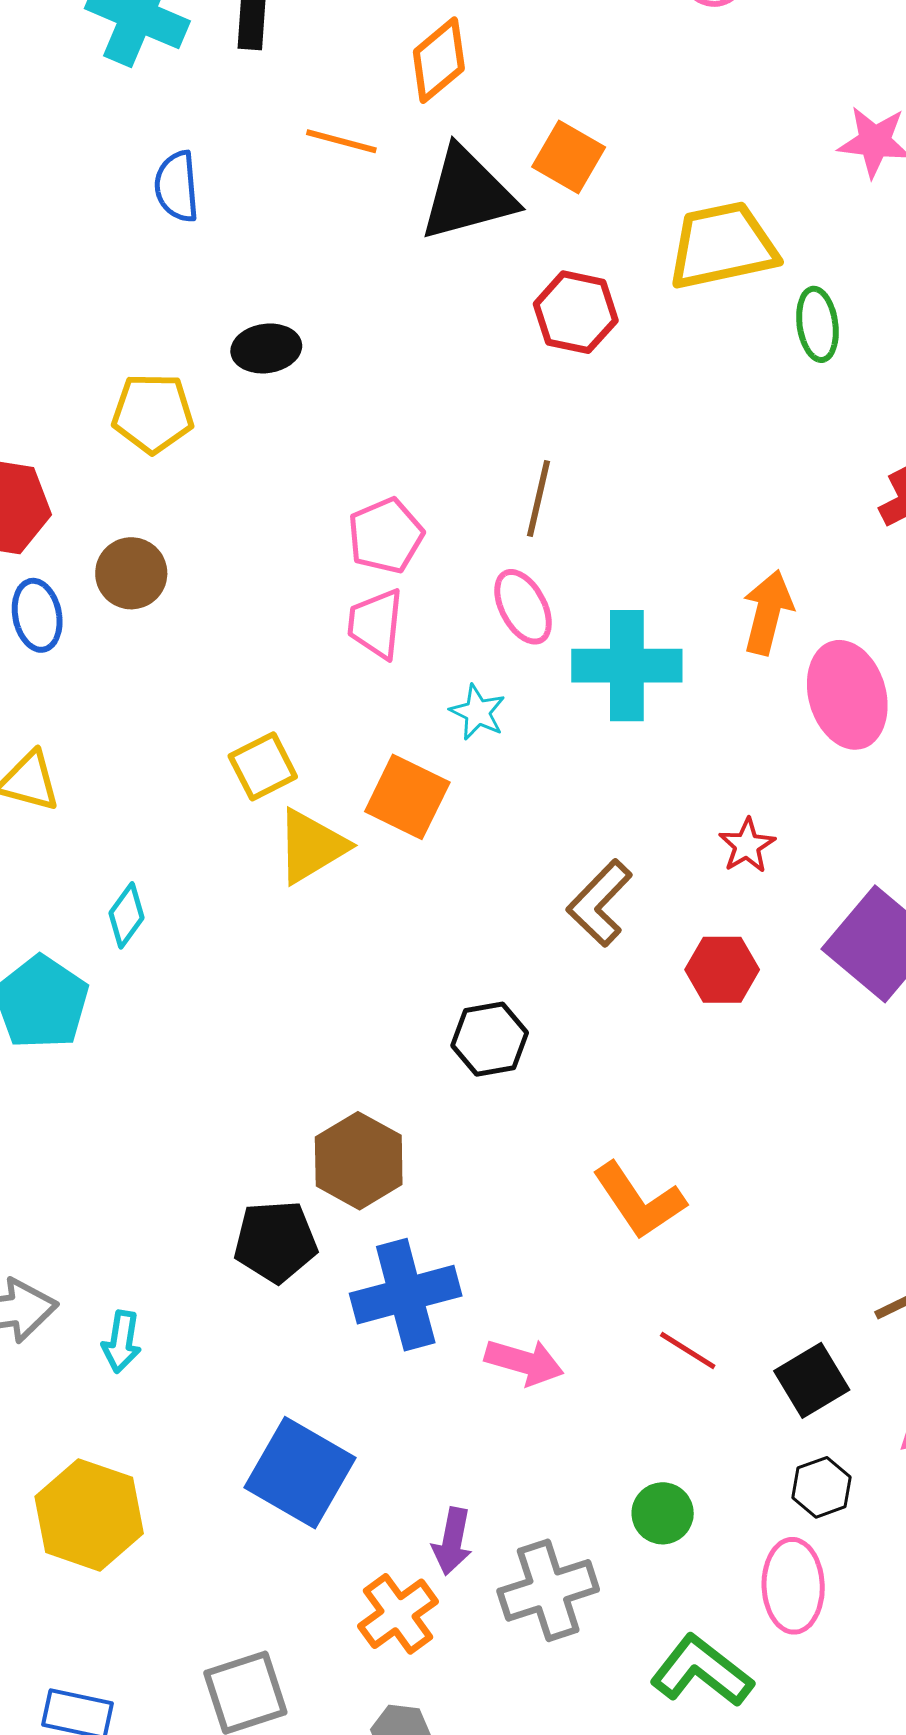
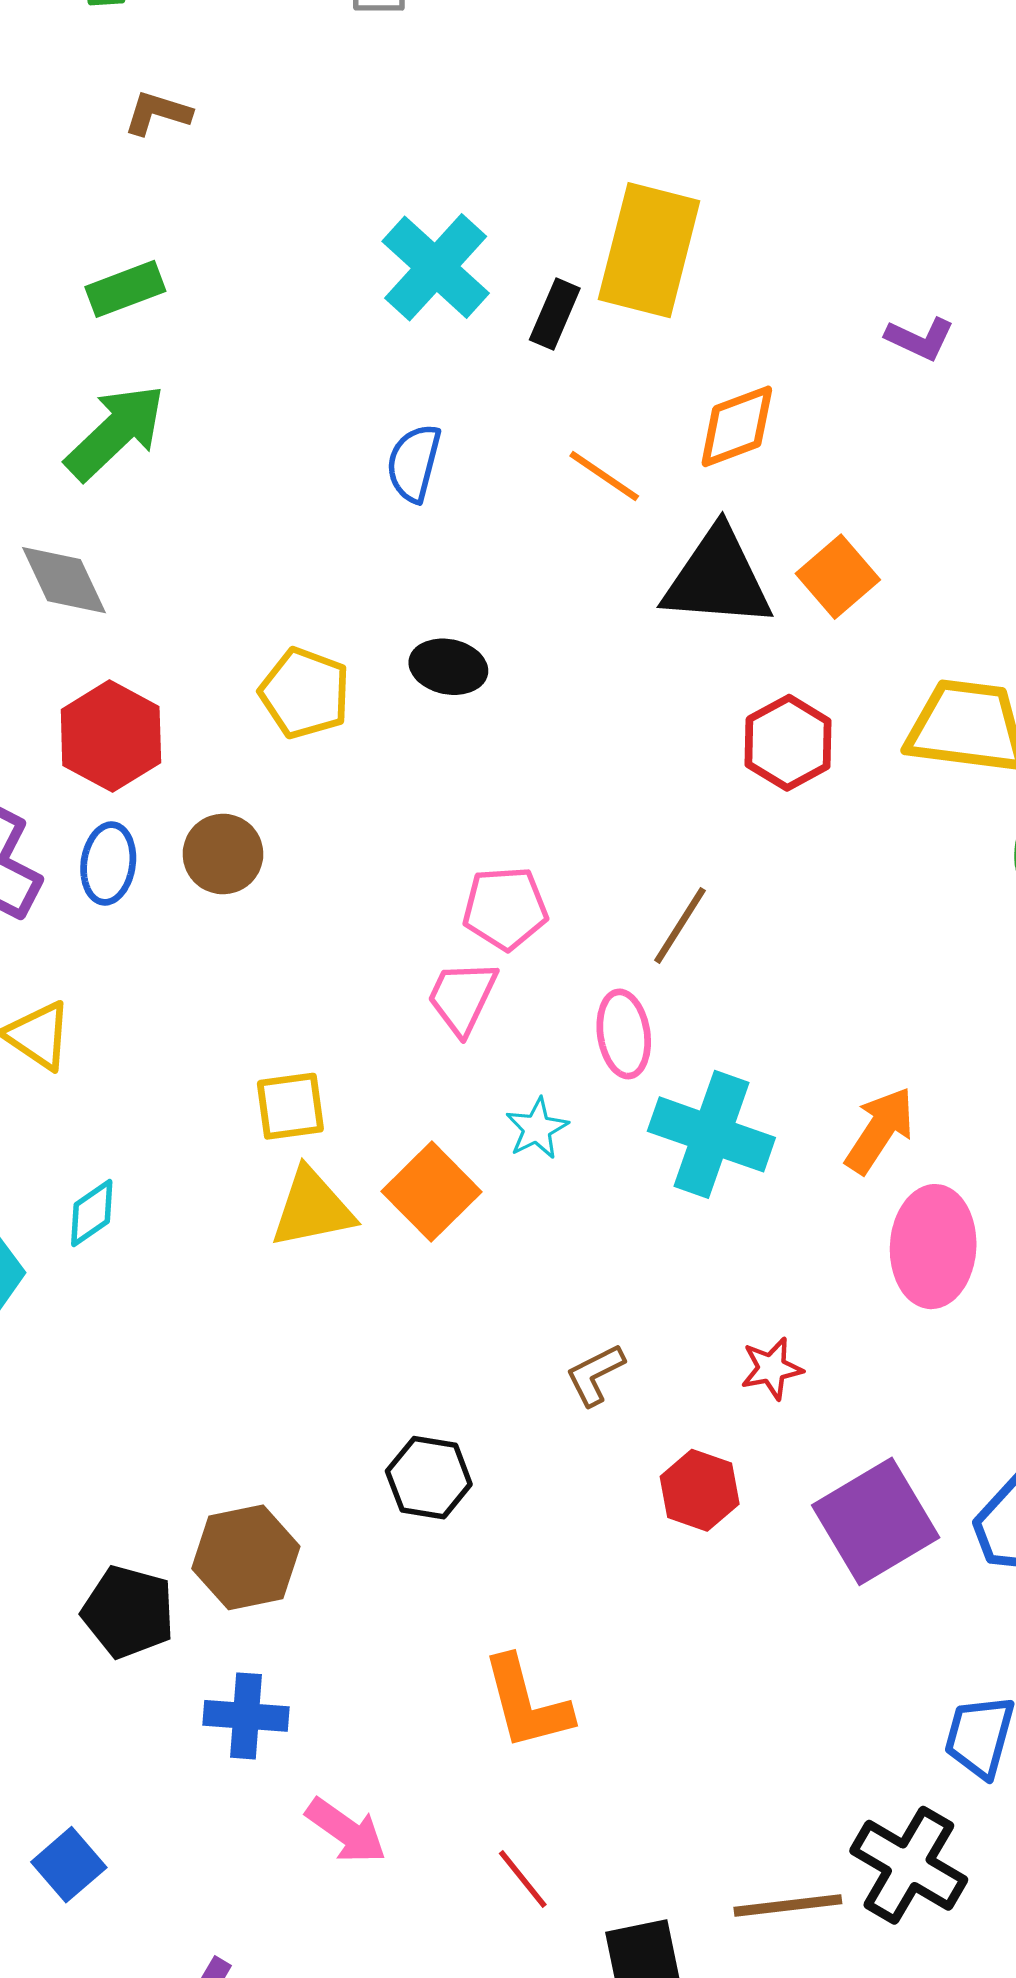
brown L-shape: (600, 903) -> (595, 1375), size x0.7
blue cross: (406, 1295) -> (246, 1716), size x0.7
blue square: (300, 1473) -> (69, 1865), size x0.6

